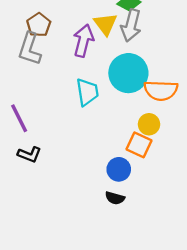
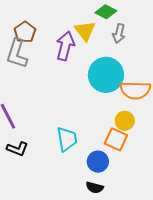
gray arrow: (131, 25) -> (119, 33), moved, size x0.7
cyan trapezoid: (87, 92) -> (67, 139), moved

